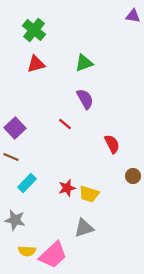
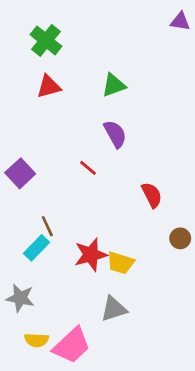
brown line: (11, 157) -> (47, 226), moved, turned 42
red star: (67, 188) -> (91, 255), size x1.4

